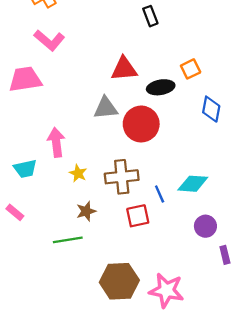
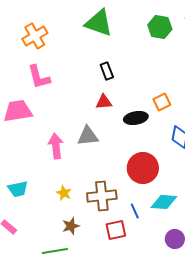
black rectangle: (150, 16) -> (107, 71), moved
pink L-shape: (49, 40) -> (39, 77), turned 36
red triangle: (124, 69) -> (104, 102), size x0.7
red circle: (141, 124) -> (143, 168), moved
pink arrow: (56, 142) -> (56, 146), moved

